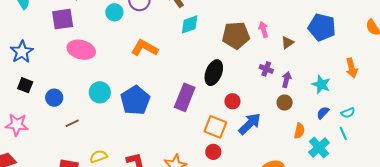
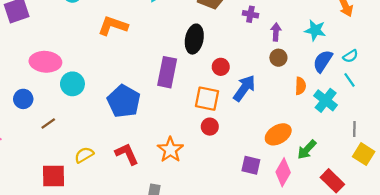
pink ellipse: (81, 50) -> (45, 62), moved
purple cross: (266, 69) -> (250, 14), moved
blue pentagon: (135, 100) -> (124, 101), moved
blue semicircle: (323, 113) -> (323, 61), size x1.5

